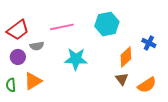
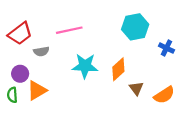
cyan hexagon: (107, 24) -> (135, 27), moved
purple circle: (18, 57) -> (20, 74), moved
orange diamond: (126, 57) -> (118, 69), moved

